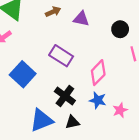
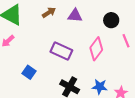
pink diamond: (98, 73) -> (96, 49), moved
blue square: (23, 74) -> (29, 72), size x0.6

